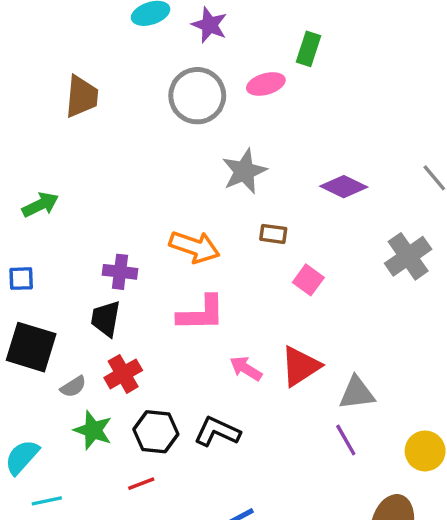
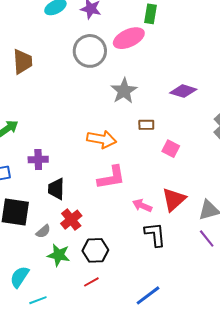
pink ellipse: (266, 84) -> (129, 38), size x1.4
purple cross: (120, 272) -> (38, 160), moved
black L-shape: (217, 432) -> (155, 234), moved, turned 68

